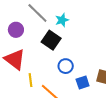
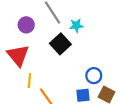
blue circle: (66, 66) -> (94, 76), moved

